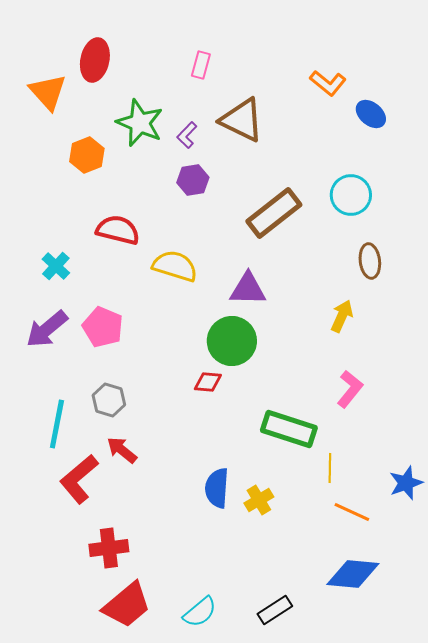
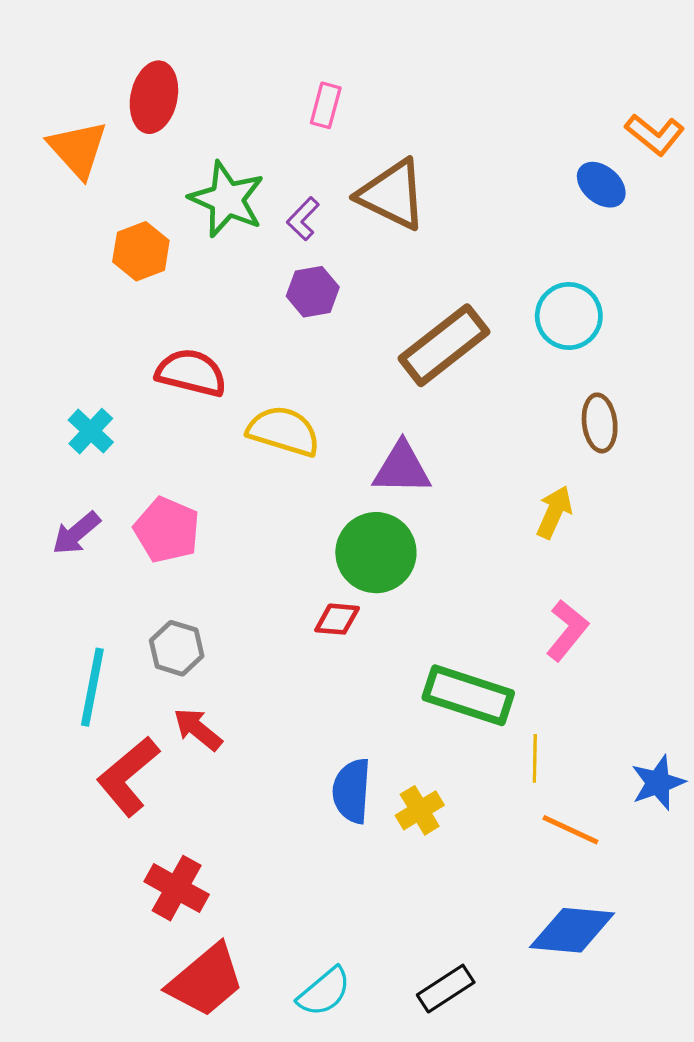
orange L-shape: (328, 83) -> (655, 134), moved
purple arrow: (47, 329) -> (76, 533), size x0.7
red cross: (109, 548) -> (177, 888), turned 36

